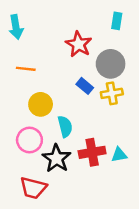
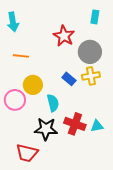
blue rectangle: (85, 86) -> (69, 79), moved
pink circle: (29, 140) -> (15, 100), moved
red cross: (92, 152) -> (75, 124), turned 30
black star: (56, 158) -> (46, 129), turned -30

